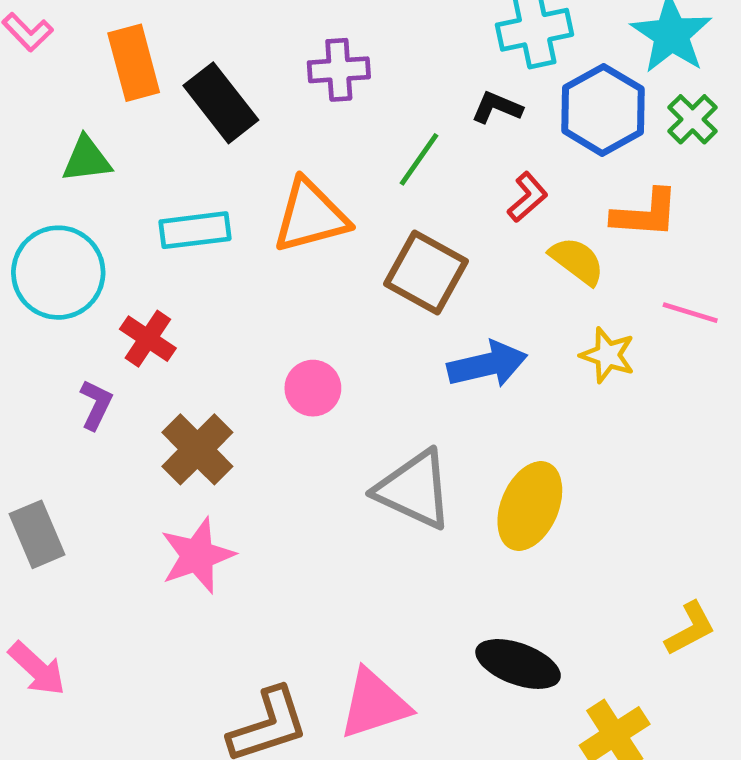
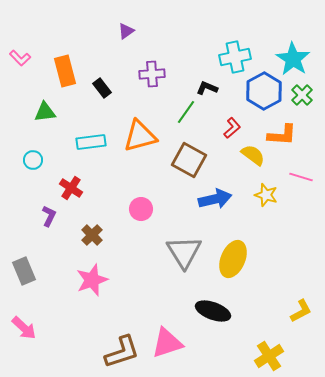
black rectangle: (221, 103) -> (102, 88), size x0.6
black L-shape: (497, 108) -> (207, 88), moved
cyan circle: (58, 273) -> (33, 160), size x0.5
brown cross: (197, 449) -> (92, 235), size x0.7
gray triangle: (414, 489) -> (184, 252), turned 33
black ellipse: (518, 664) -> (213, 311), moved

